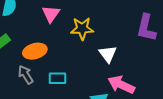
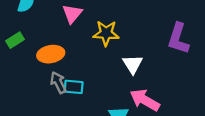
gray arrow: (26, 75) -> (58, 83), moved

